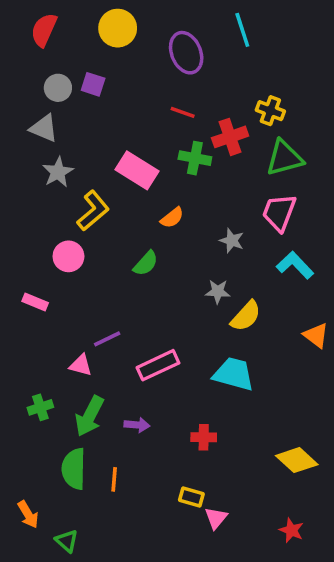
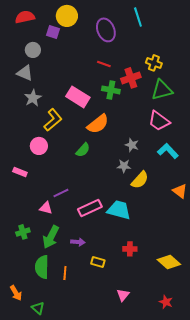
red semicircle: (44, 30) -> (25, 17), turned 54
purple square: (93, 84) -> (53, 32), moved
pink trapezoid: (279, 212) -> (159, 121), turned -75
orange semicircle: (172, 218) -> (98, 124), size x1.6
gray star: (232, 241) -> (132, 145), moved
cyan trapezoid: (234, 374) -> (119, 210), moved
red cross: (204, 437) -> (130, 249), moved
yellow rectangle: (191, 497) -> (98, 262), moved

